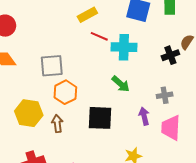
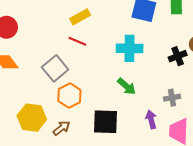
yellow rectangle: (87, 15) -> (80, 17), moved
red line: (99, 36) -> (77, 41), moved
gray square: (52, 66) -> (55, 68), turned -35
brown arrow: (57, 124) -> (62, 128), turned 60

